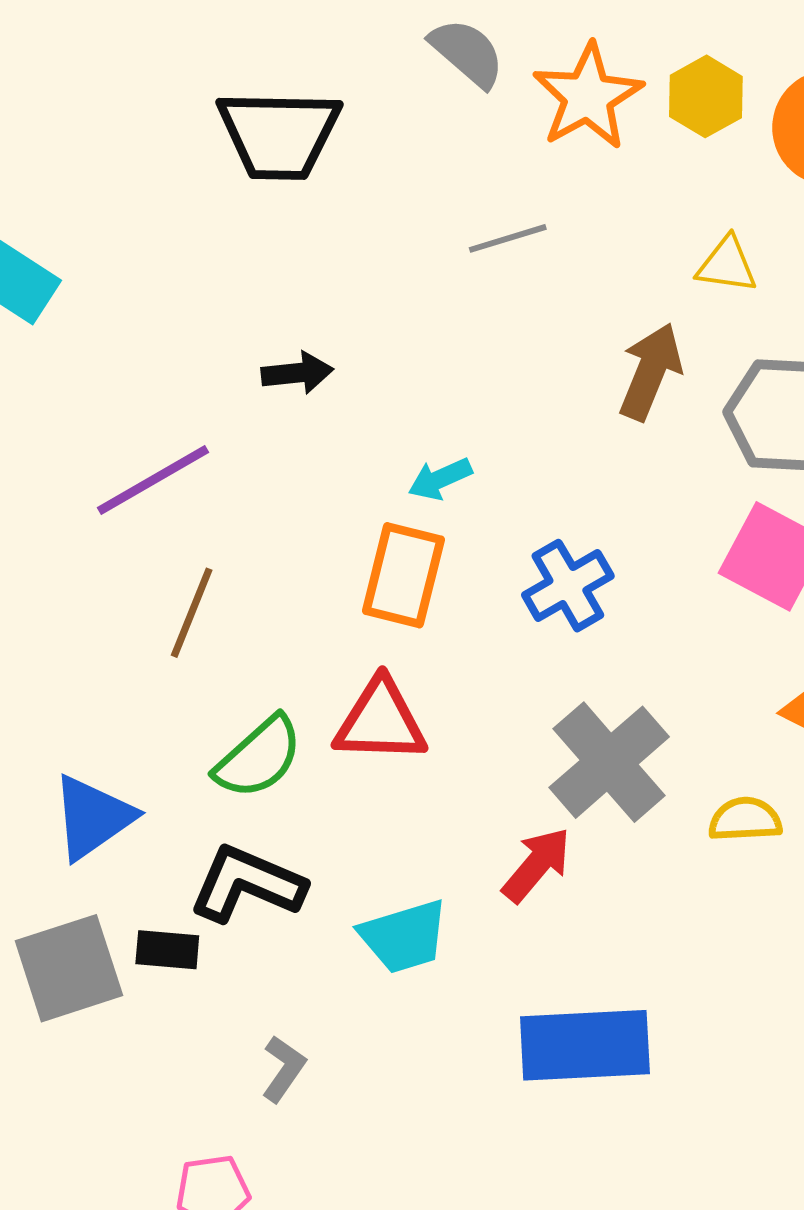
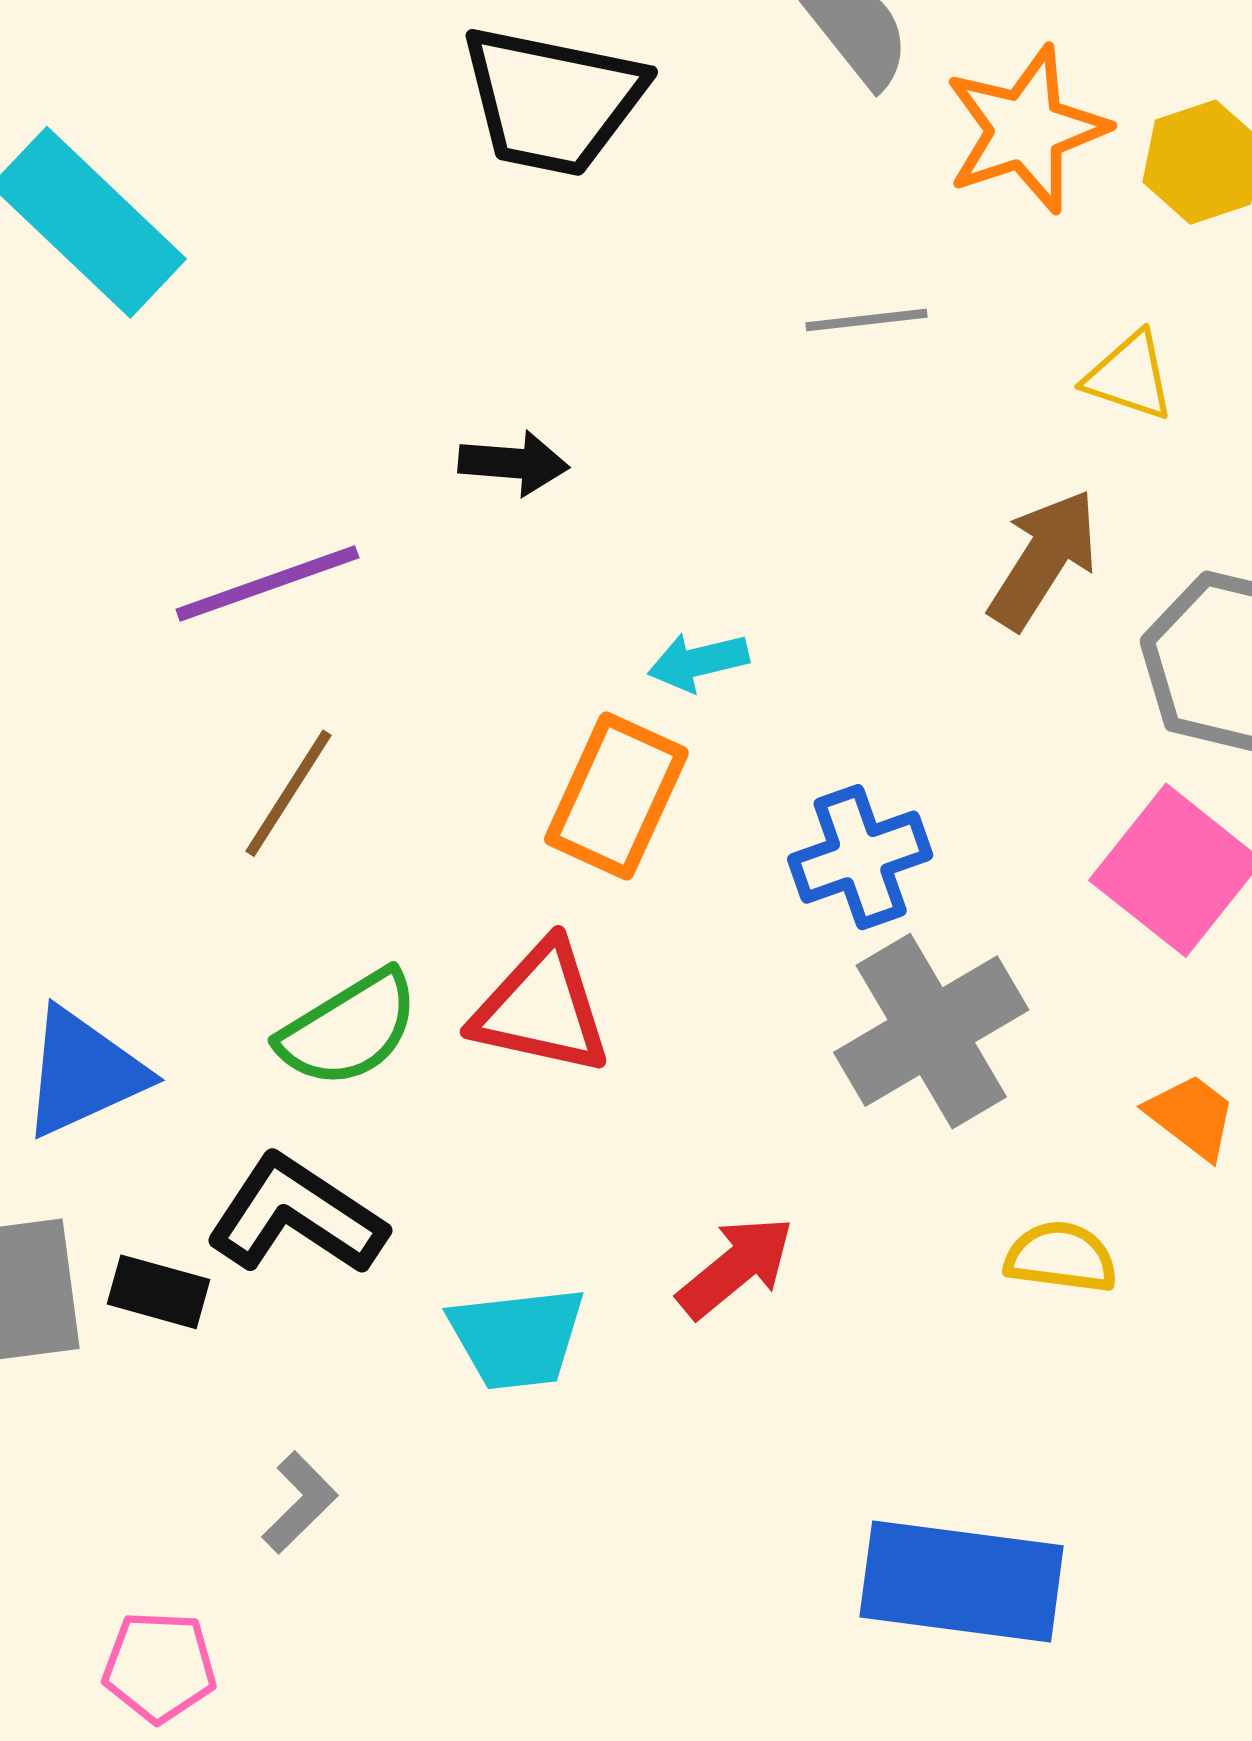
yellow triangle: (727, 265) -> (1129, 376), moved
gray cross: (609, 762) -> (931, 1031), moved
blue rectangle: (585, 1045) -> (962, 1581), moved

